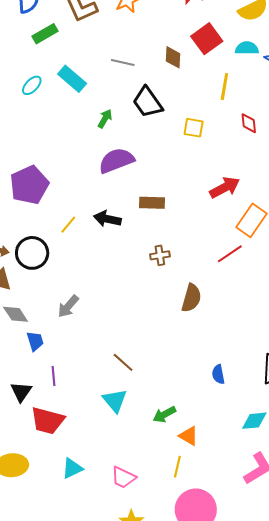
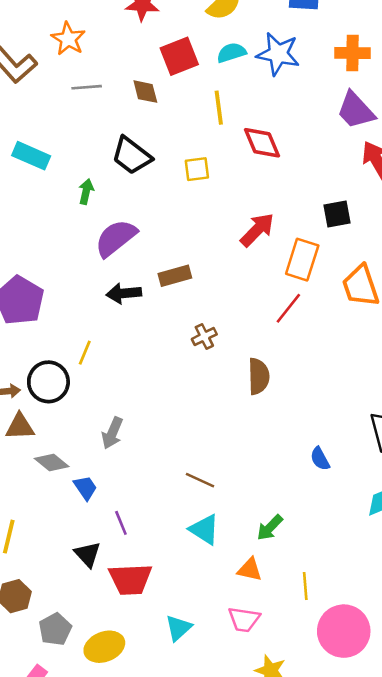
red square: (207, 39) -> (179, 56), turned 32
gray line: (123, 63) -> (87, 87), moved
red diamond: (249, 123) -> (262, 143), size x1.5
black arrow: (107, 219) -> (124, 293), moved
yellow line: (68, 225) -> (85, 353), moved
orange triangle: (189, 436) -> (250, 570), moved

